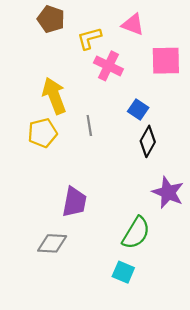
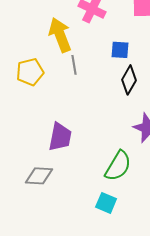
yellow arrow: (54, 96) -> (60, 35), moved
blue square: (138, 109) -> (120, 50), turned -30

